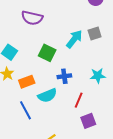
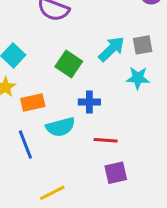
cyan star: (98, 76) -> (138, 78), moved
red line: (79, 100) -> (106, 140), turned 63

